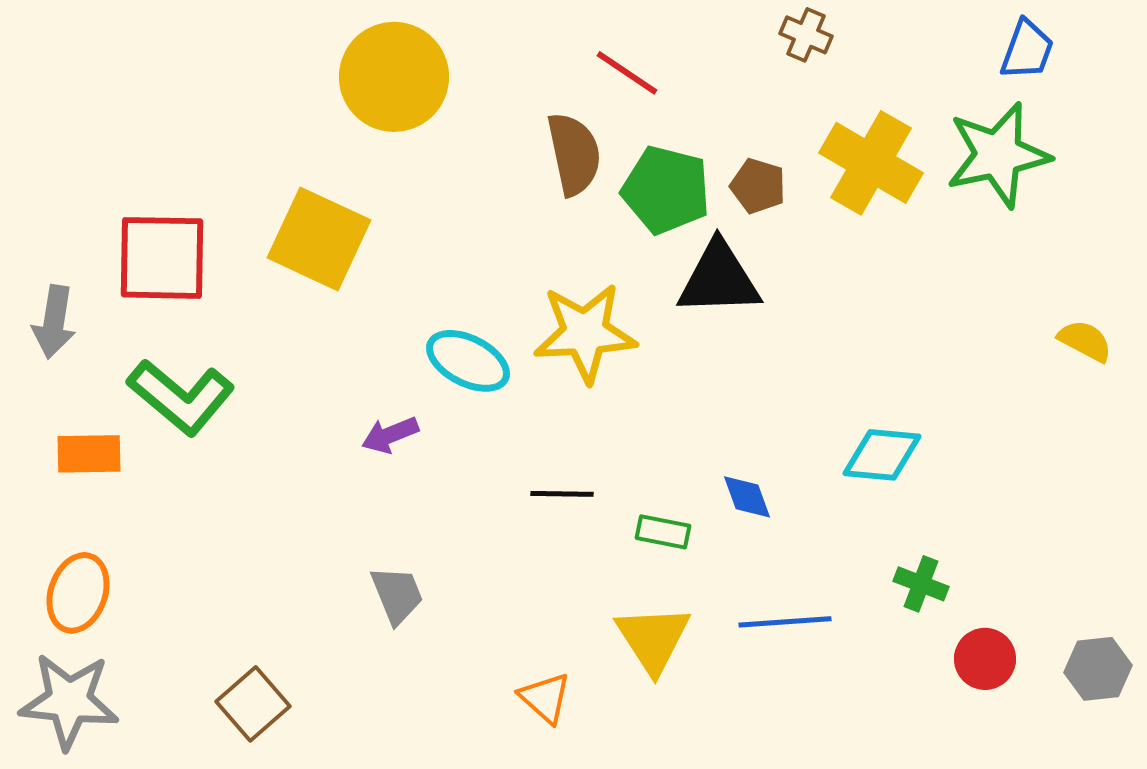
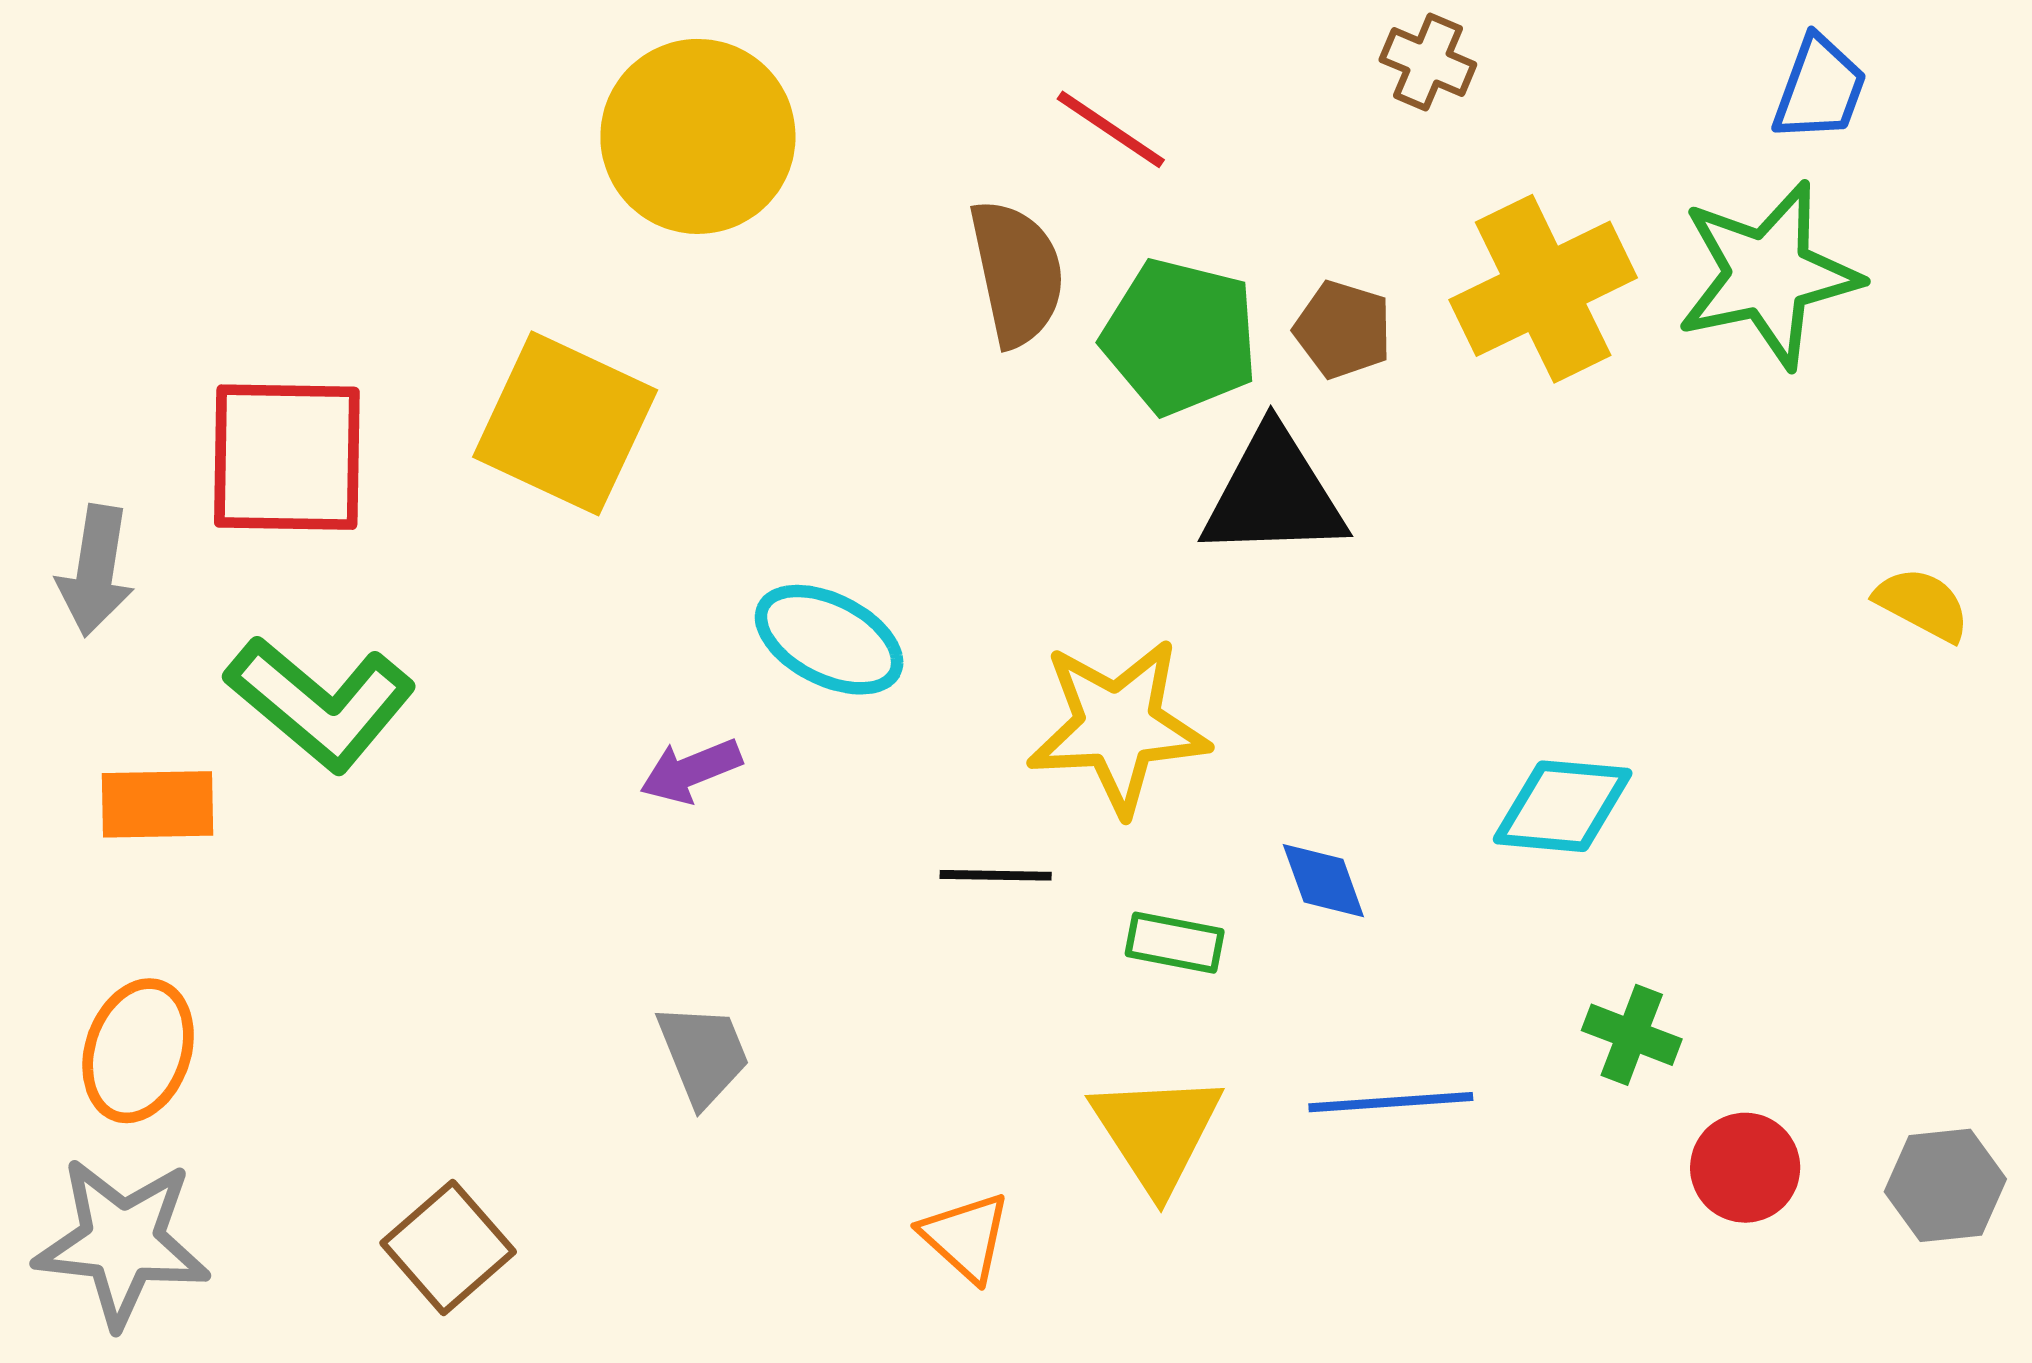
yellow cross: (871, 163) -> (1543, 289), turned 34
yellow star: (585, 333) -> (1118, 726), moved

